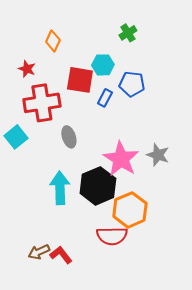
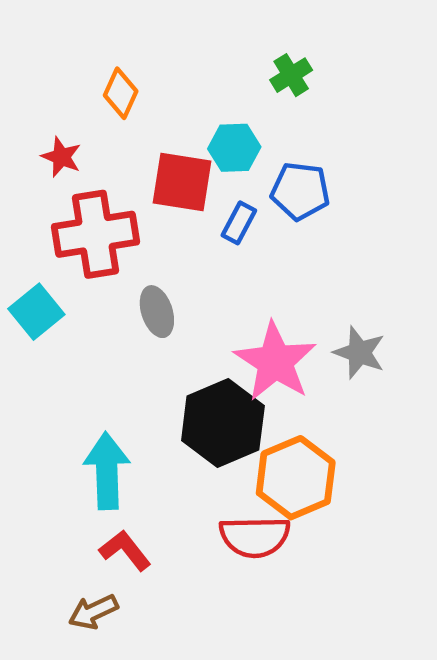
cyan arrow: (60, 188) -> (107, 471), moved
brown arrow: (39, 252) -> (93, 612), moved
red L-shape: (61, 255) -> (125, 550), moved

